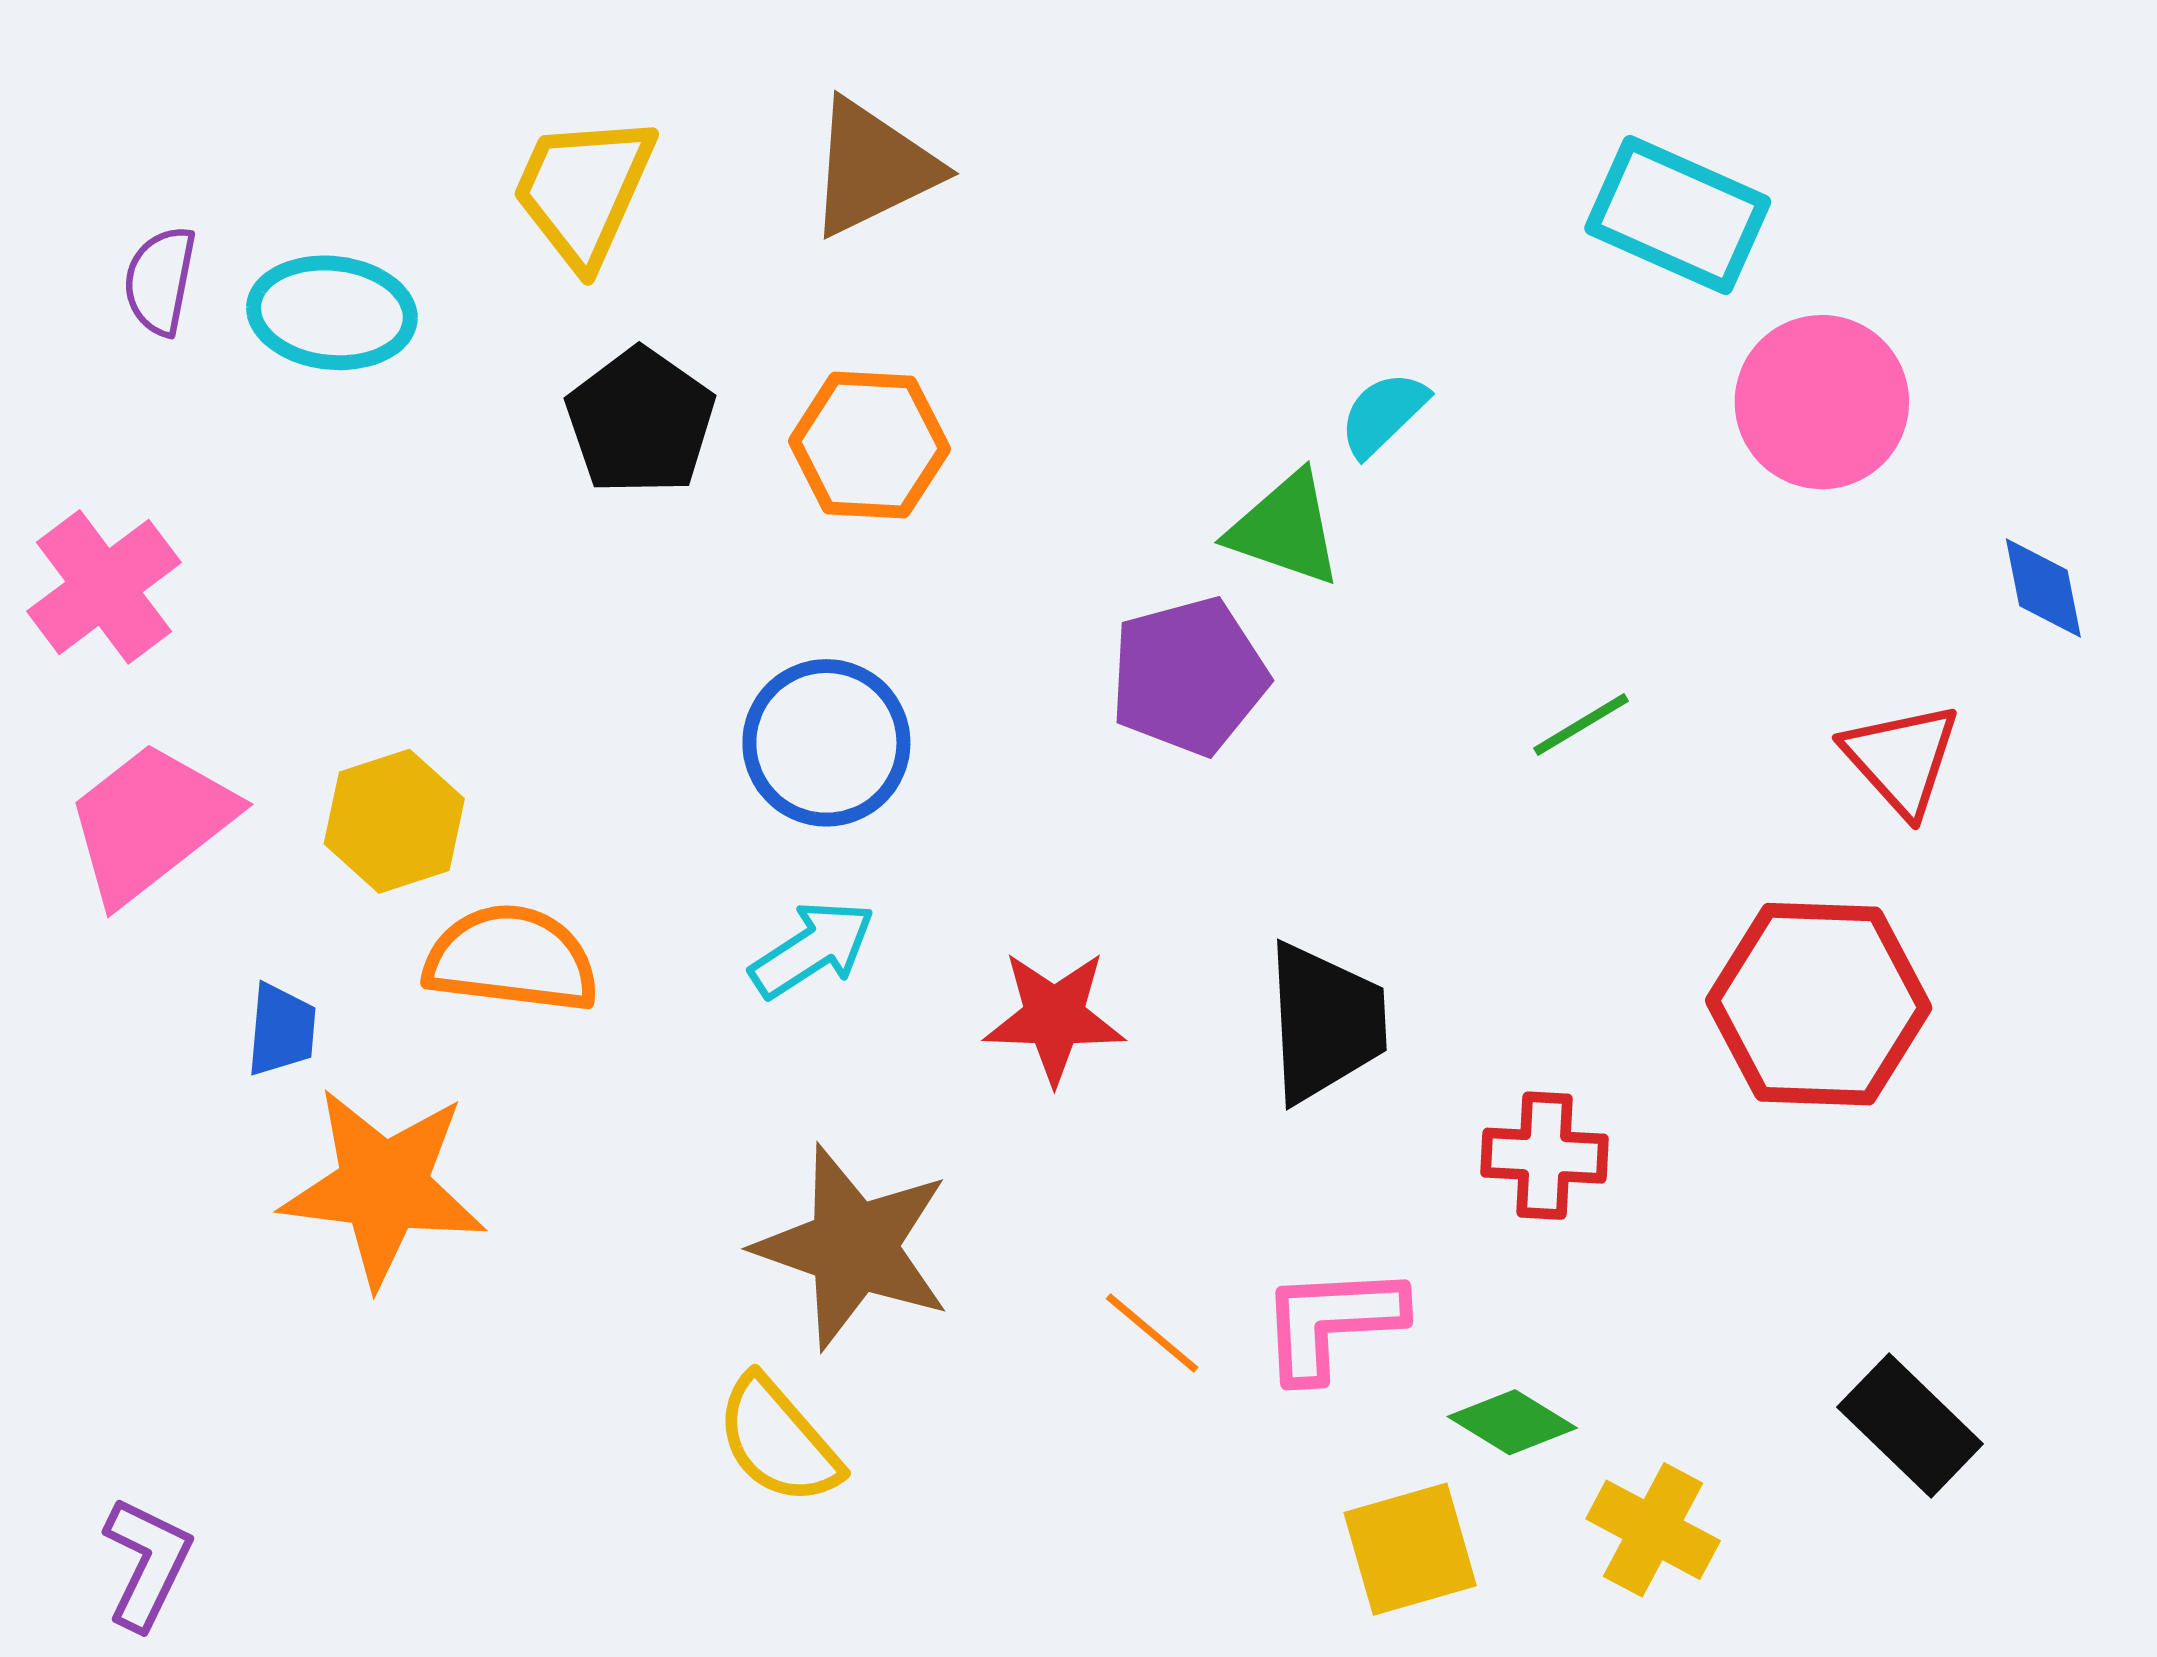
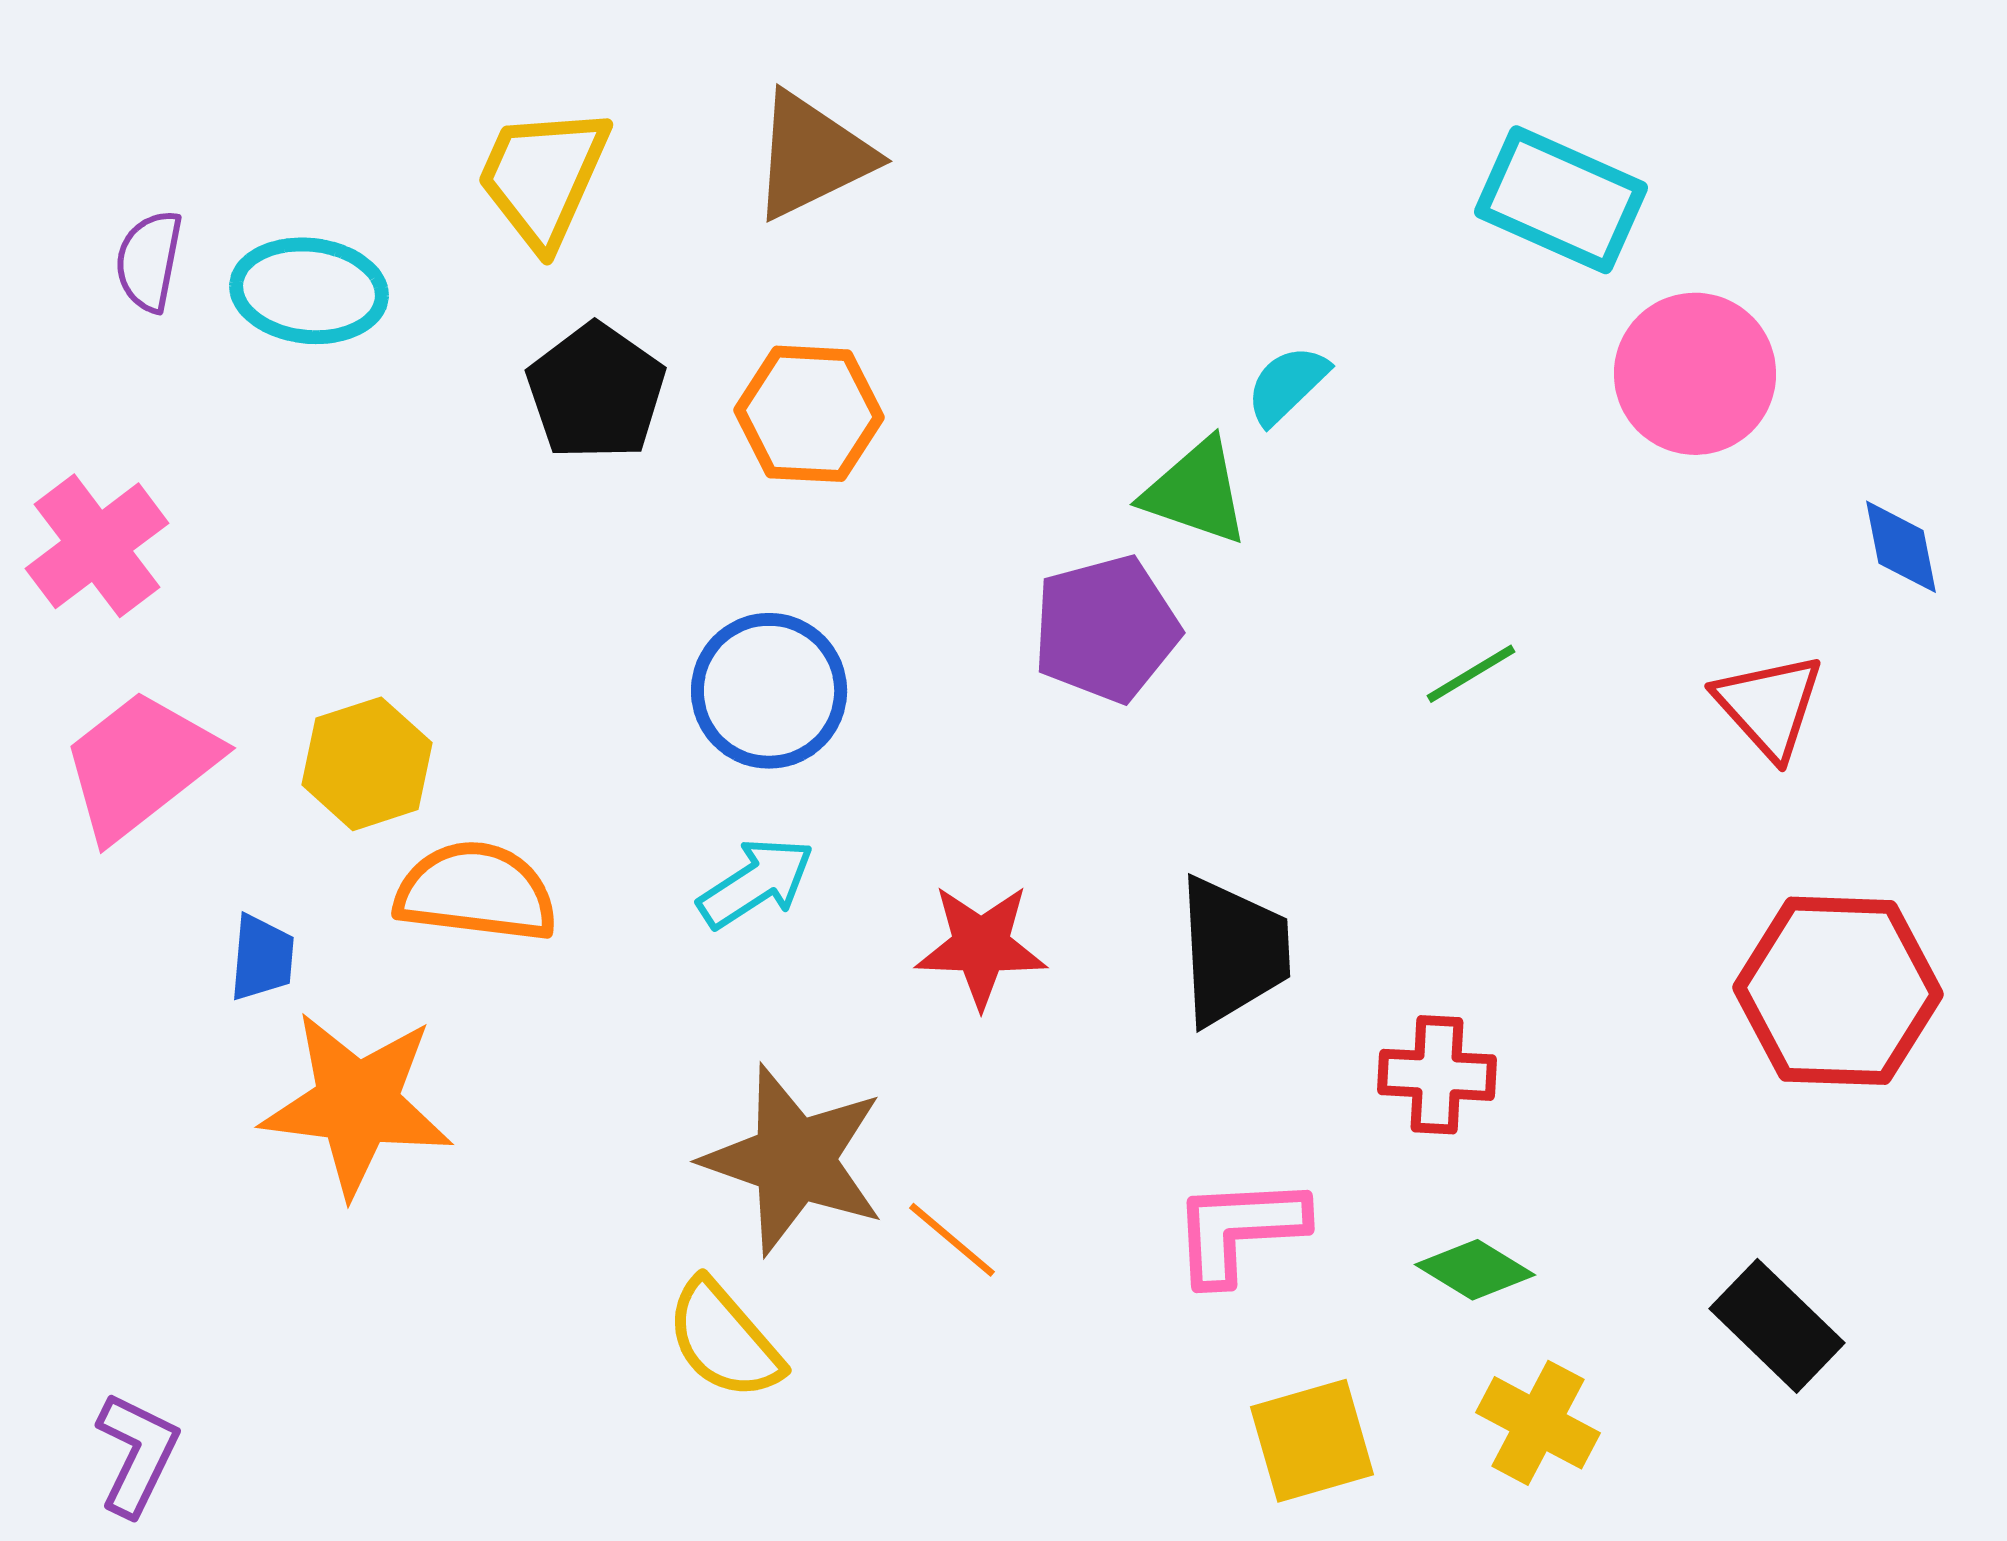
red hexagon: (1819, 1004) -> (1838, 991), moved
orange line: (1152, 1333) -> (952, 1240), moved
green diamond: (1512, 1422) -> (1475, 1270), moved

